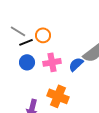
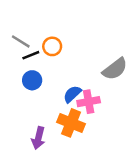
pink cross: (52, 62) -> (89, 102), moved
blue semicircle: (76, 64) -> (72, 94), moved

